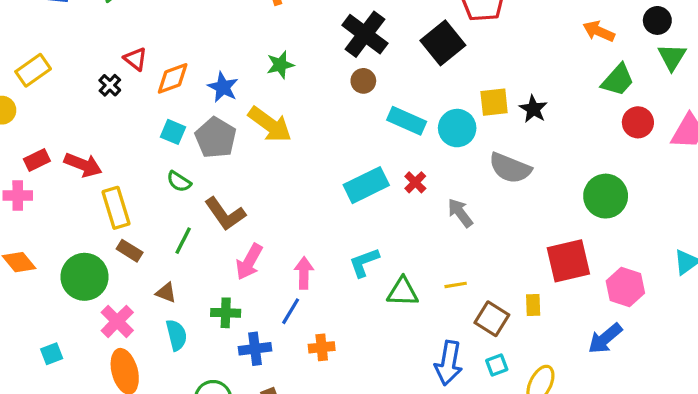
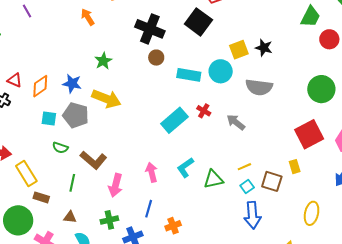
pink arrow: (304, 273) -> (152, 172), moved
cyan square: (497, 365) -> (247, 187), moved

